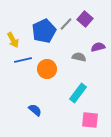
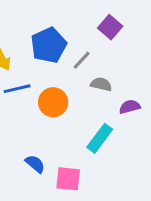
gray line: (66, 24) -> (82, 60), moved
purple semicircle: (98, 47) -> (130, 107), moved
pink square: (90, 120) -> (68, 179), moved

